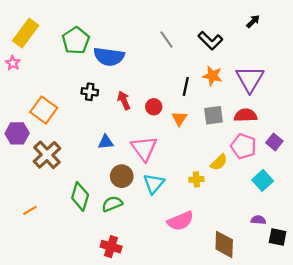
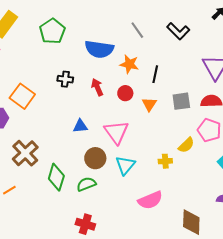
blue semicircle: (109, 57) -> (99, 49), moved
orange star: (212, 76) -> (129, 64), moved
brown cross: (47, 155) -> (25, 153), moved

